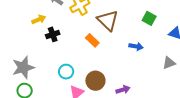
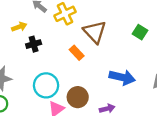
blue arrow: (136, 46) -> (122, 77), moved, size x1.6
cyan circle: (66, 72) -> (46, 85), size x1.5

